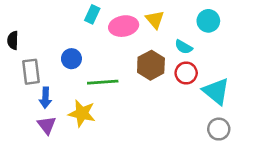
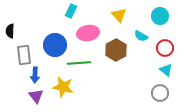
pink ellipse: (124, 26) -> (88, 33), moved
blue circle: (71, 59) -> (55, 45), size x1.5
red circle: (186, 73) -> (165, 48), moved
cyan triangle: (216, 91) -> (166, 70), size x0.6
gray circle: (219, 129) -> (160, 93), moved

